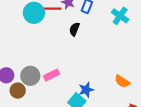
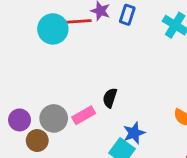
black semicircle: (74, 29) -> (110, 98), moved

